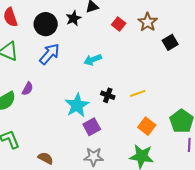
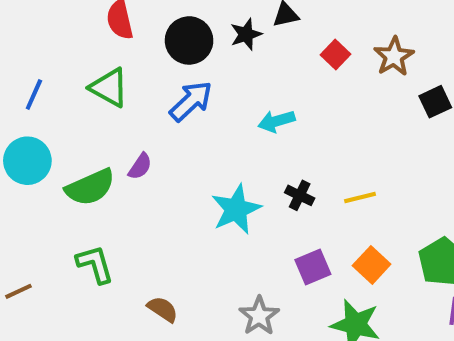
purple square: (92, 127) -> (313, 267), moved
gray star: (94, 157) -> (259, 316), turned 30

